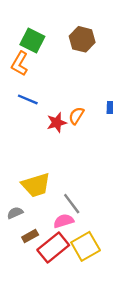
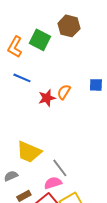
green square: (32, 40) -> (40, 40), moved
yellow trapezoid: (36, 185) -> (29, 152), turned 40

